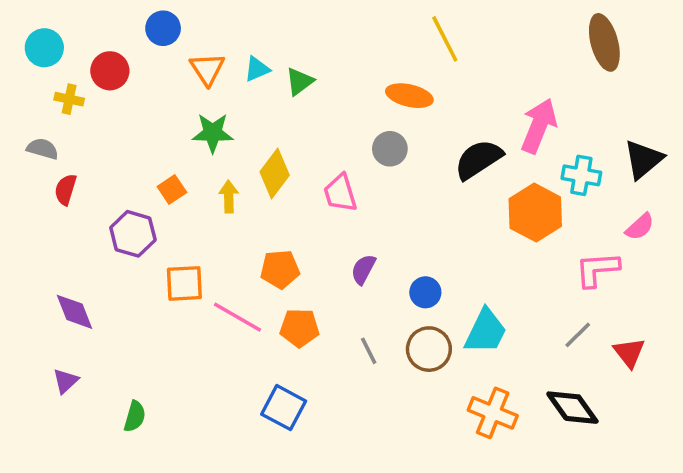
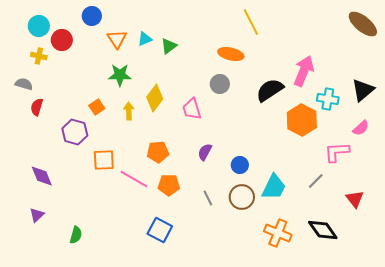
brown ellipse: (604, 42) -> (363, 24), moved, turned -36
cyan circle: (44, 48) -> (39, 26), moved
gray line: (578, 335) -> (316, 181), moved

